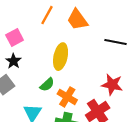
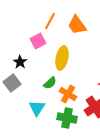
pink square: (15, 38) -> (38, 41), moved

